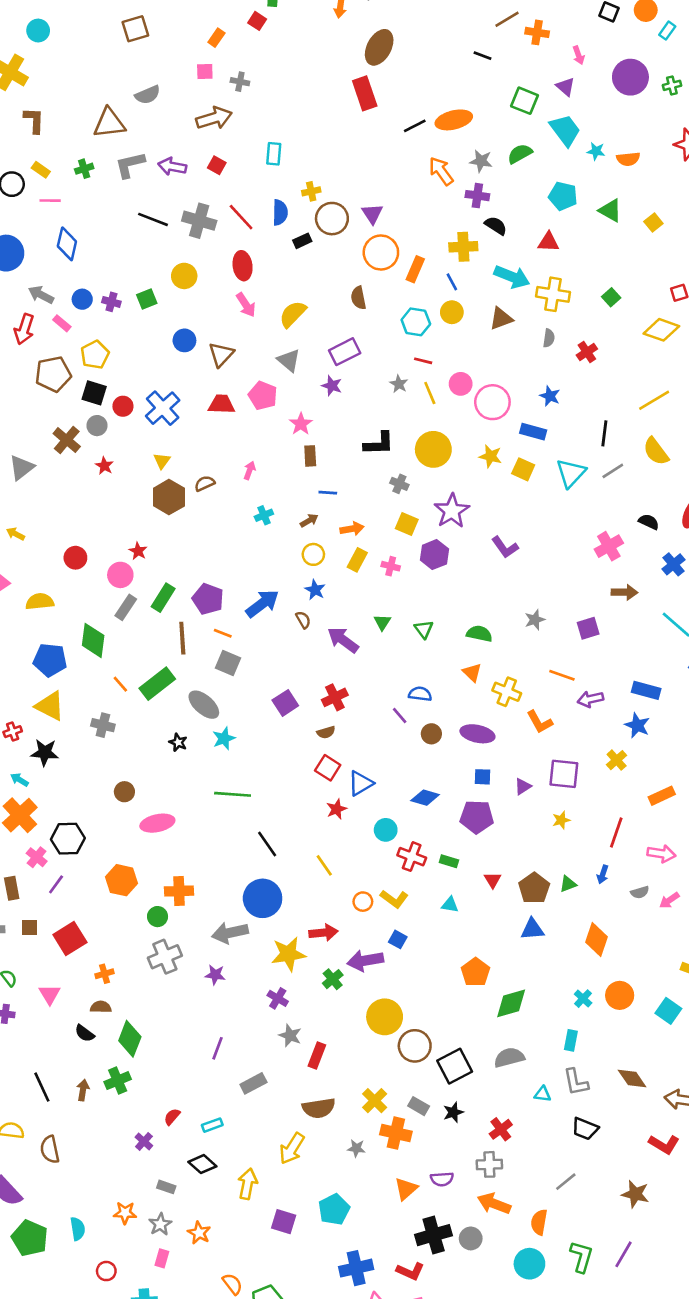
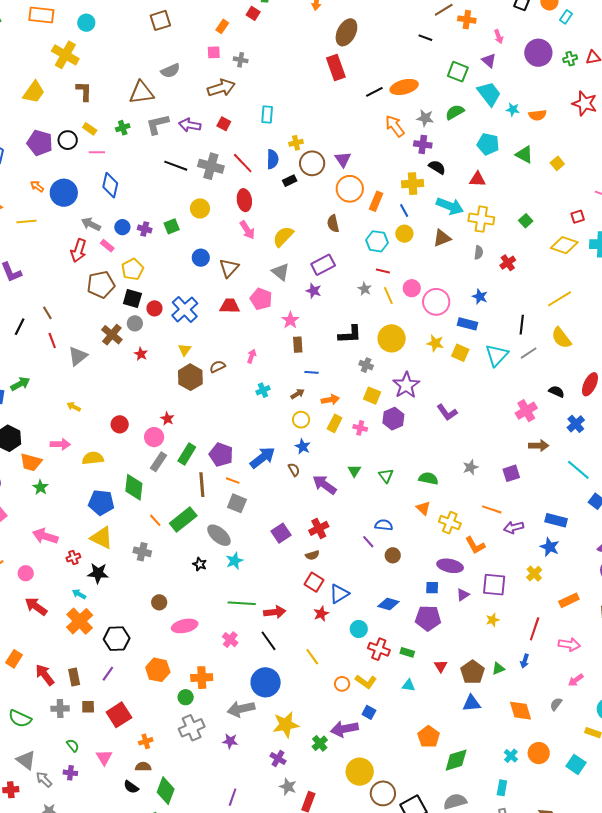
purple ellipse: (477, 734) -> (450, 566), moved
pink cross: (37, 857) -> (230, 640), moved
gray semicircle: (640, 892) -> (556, 704), moved, turned 144
red arrow: (323, 933) -> (275, 612), moved
orange diamond: (596, 939) -> (520, 711), turned -35

